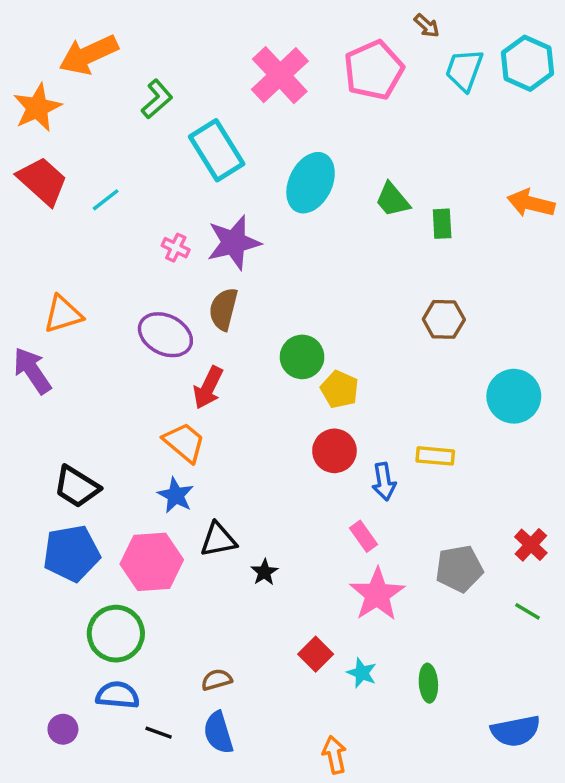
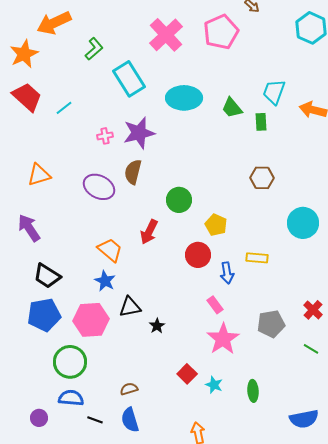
cyan trapezoid: (464, 70) -> (274, 92), moved
cyan ellipse: (311, 183) -> (184, 98), turned 64
pink cross: (176, 248) -> (105, 136), turned -35
purple arrow: (32, 371) -> (29, 228), moved
red arrow: (208, 388) -> (149, 232), moved
yellow pentagon: (340, 389) -> (216, 225), moved

